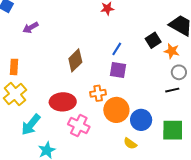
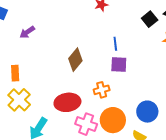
black square: (153, 40) -> (150, 19), moved
blue line: (117, 49) -> (115, 44), turned -32
orange circle: (116, 110) -> (113, 120), moved

